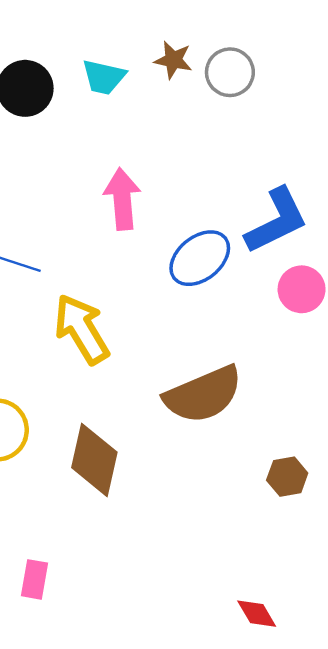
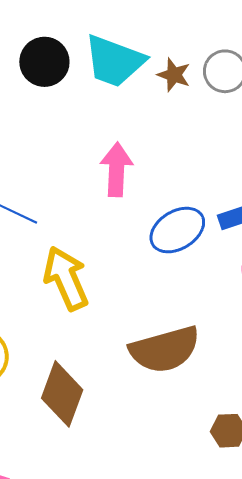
brown star: (173, 60) -> (174, 75), moved
cyan trapezoid: (104, 77) -> (114, 61), size x1.6

